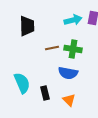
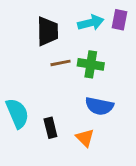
black trapezoid: (27, 26) -> (48, 31), moved
blue semicircle: (68, 73) -> (99, 106), moved

